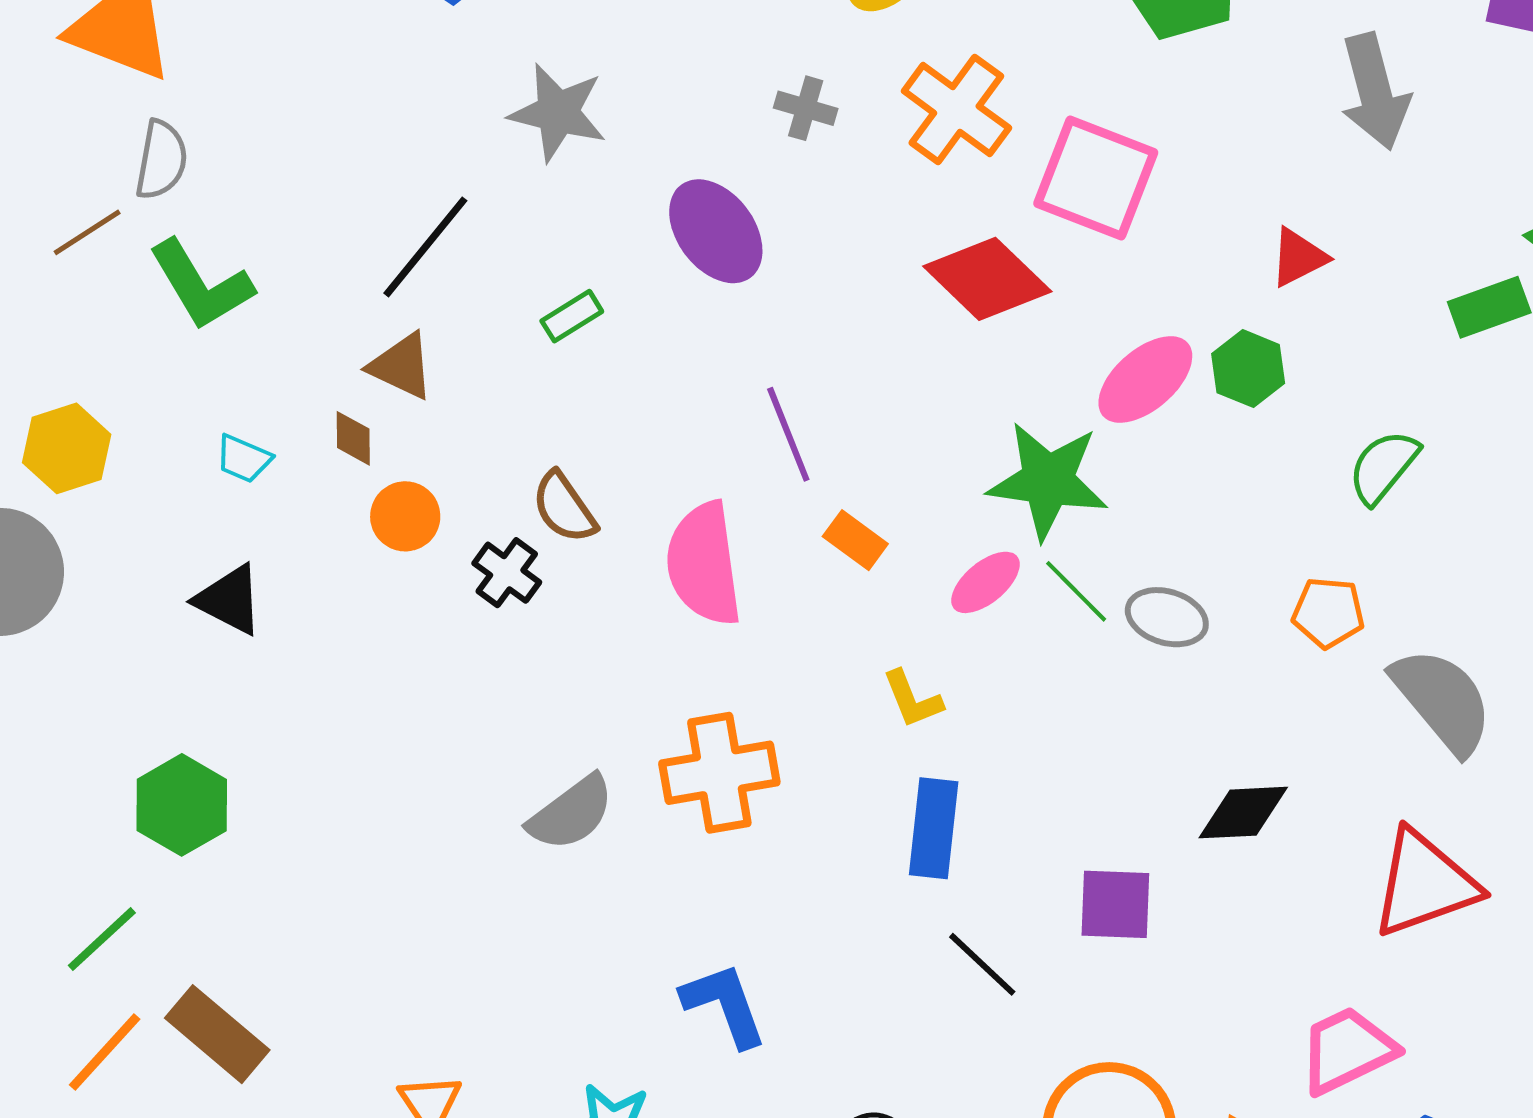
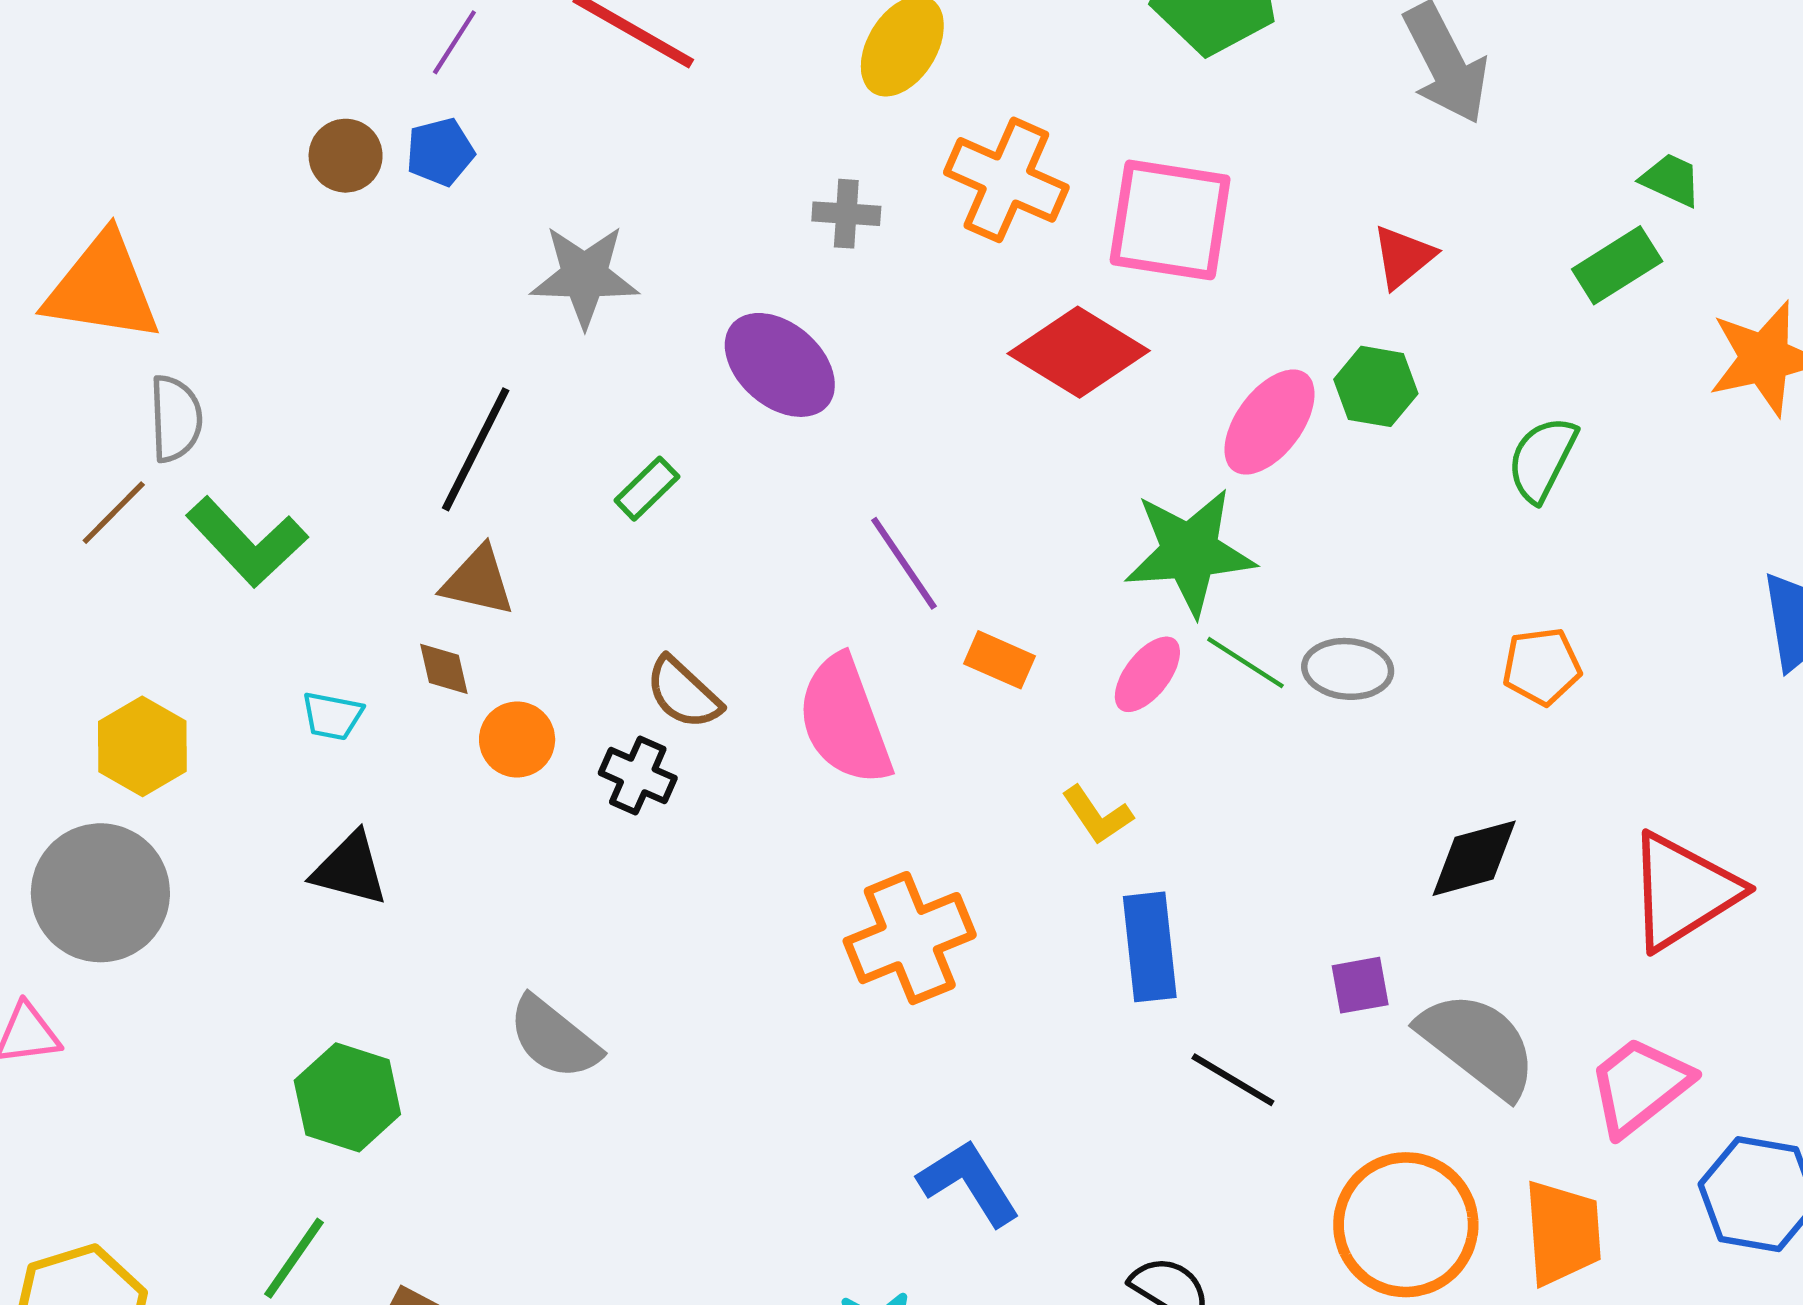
orange pentagon: (1328, 613) -> (1542, 666), moved
gray semicircle: (1442, 700) -> (1478, 1044), moved
gray semicircle: (571, 813) -> (554, 1038), moved, turned 88
purple square: (1115, 904) -> (1360, 985), size x0.7

